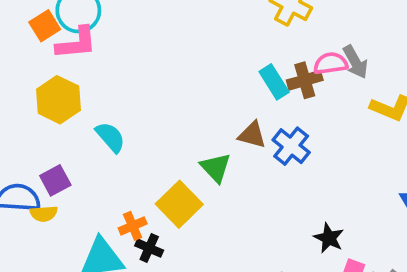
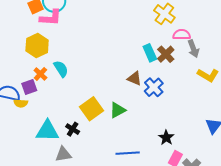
pink semicircle: (331, 63) -> (182, 35), moved
brown cross: (305, 80) -> (166, 54), turned -36
green triangle: (216, 168) -> (118, 110), moved, turned 36
orange cross: (133, 226) -> (40, 74), moved, turned -32

